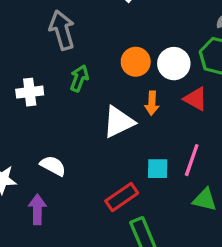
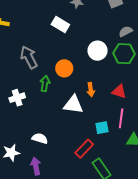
orange circle: (136, 62) -> (64, 68), moved
white circle: (174, 64) -> (98, 51), moved
red triangle: (196, 99) -> (119, 91), moved
white triangle: (119, 122) -> (73, 105), turned 45

